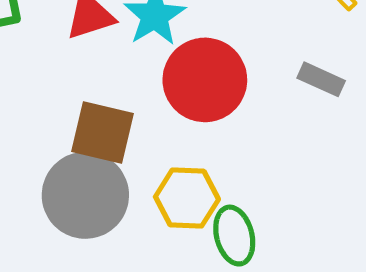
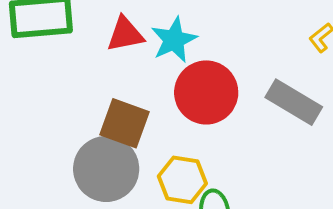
gray rectangle: (321, 79) -> (294, 102), size x1.6

